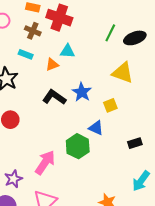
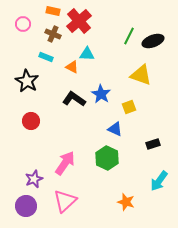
red cross: (59, 18) -> (79, 21), turned 30
orange triangle: (52, 65) -> (72, 67), turned 48
green hexagon: (78, 146) -> (107, 158), moved

